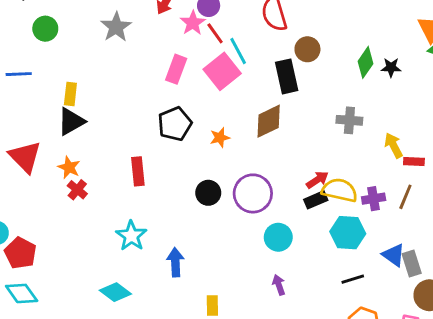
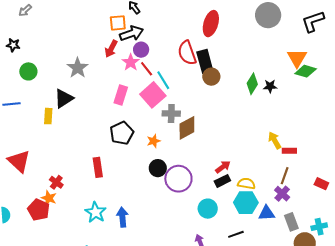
black rectangle: (287, 76) -> (205, 61), moved
gray cross: (349, 120) -> (171, 113), moved
black triangle: (71, 121) -> (64, 98), moved
orange star: (69, 167) -> (49, 198), moved
yellow semicircle: (340, 190) -> (246, 184), moved, size x0.7
black circle: (208, 193) -> (158, 168), moved
purple cross: (374, 199) -> (282, 194), moved, turned -35
cyan circle: (278, 237) -> (208, 209), moved
red pentagon: (20, 253) -> (39, 210), moved
blue triangle: (394, 255) -> (267, 213), moved, turned -36
blue arrow: (175, 262) -> (122, 217), moved
black line: (353, 279) -> (236, 234), moved

